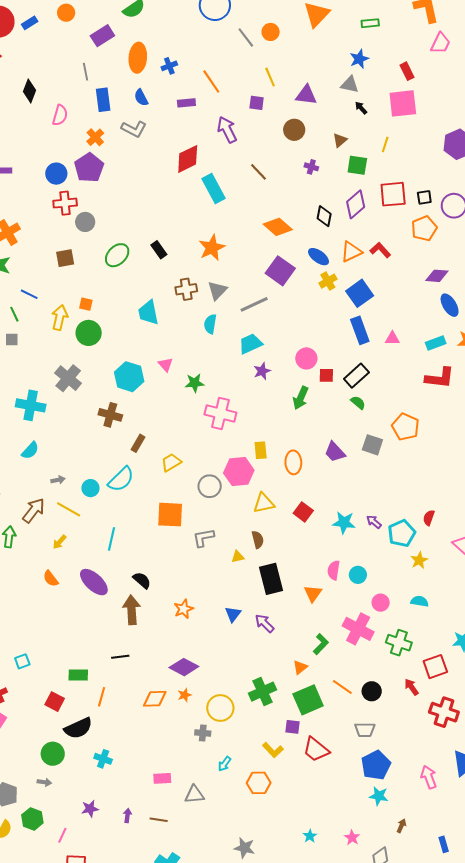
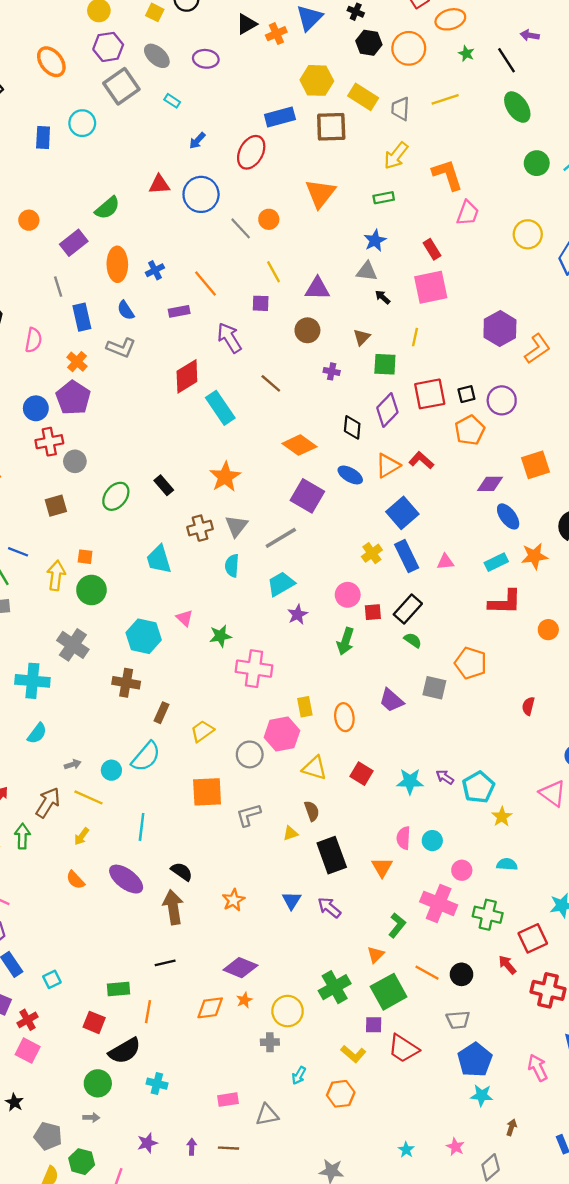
yellow cross: (328, 281) -> (372, 553), moved
yellow triangle: (264, 503) -> (314, 768), turned 35
red semicircle: (429, 518) -> (528, 706), moved

